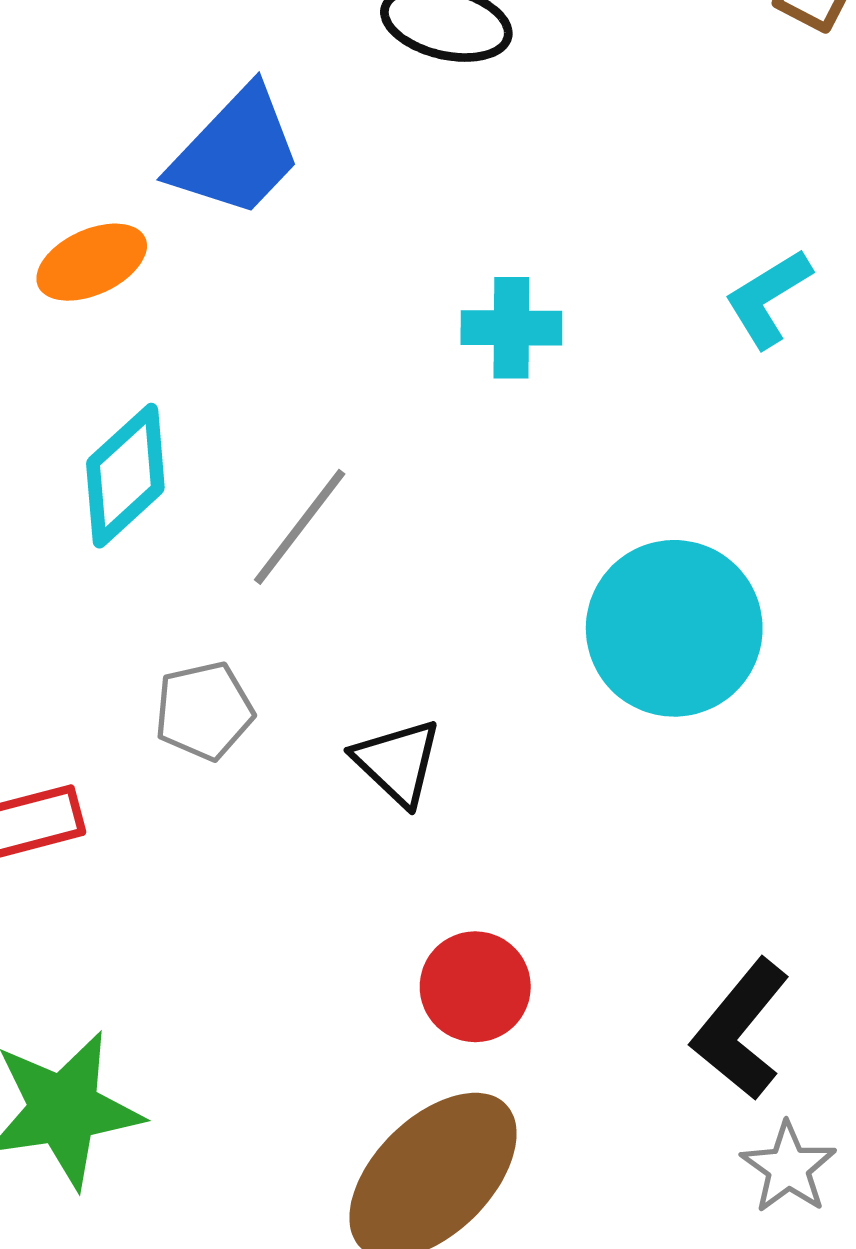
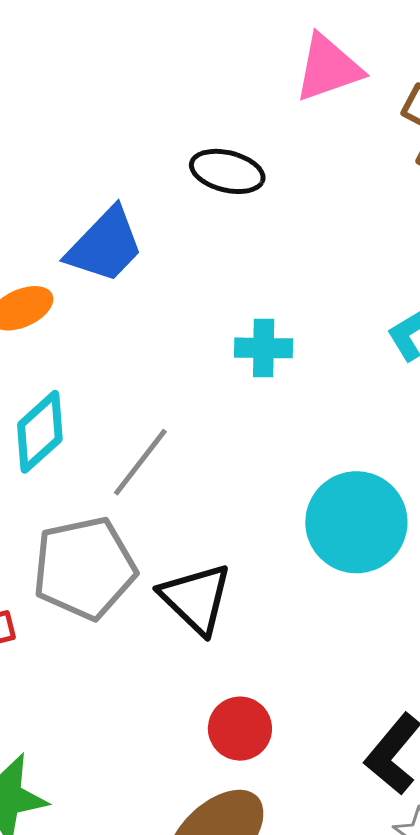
gray pentagon: (204, 711) -> (84, 568), size x1.8
black triangle: (397, 762) -> (196, 598), size x1.4

